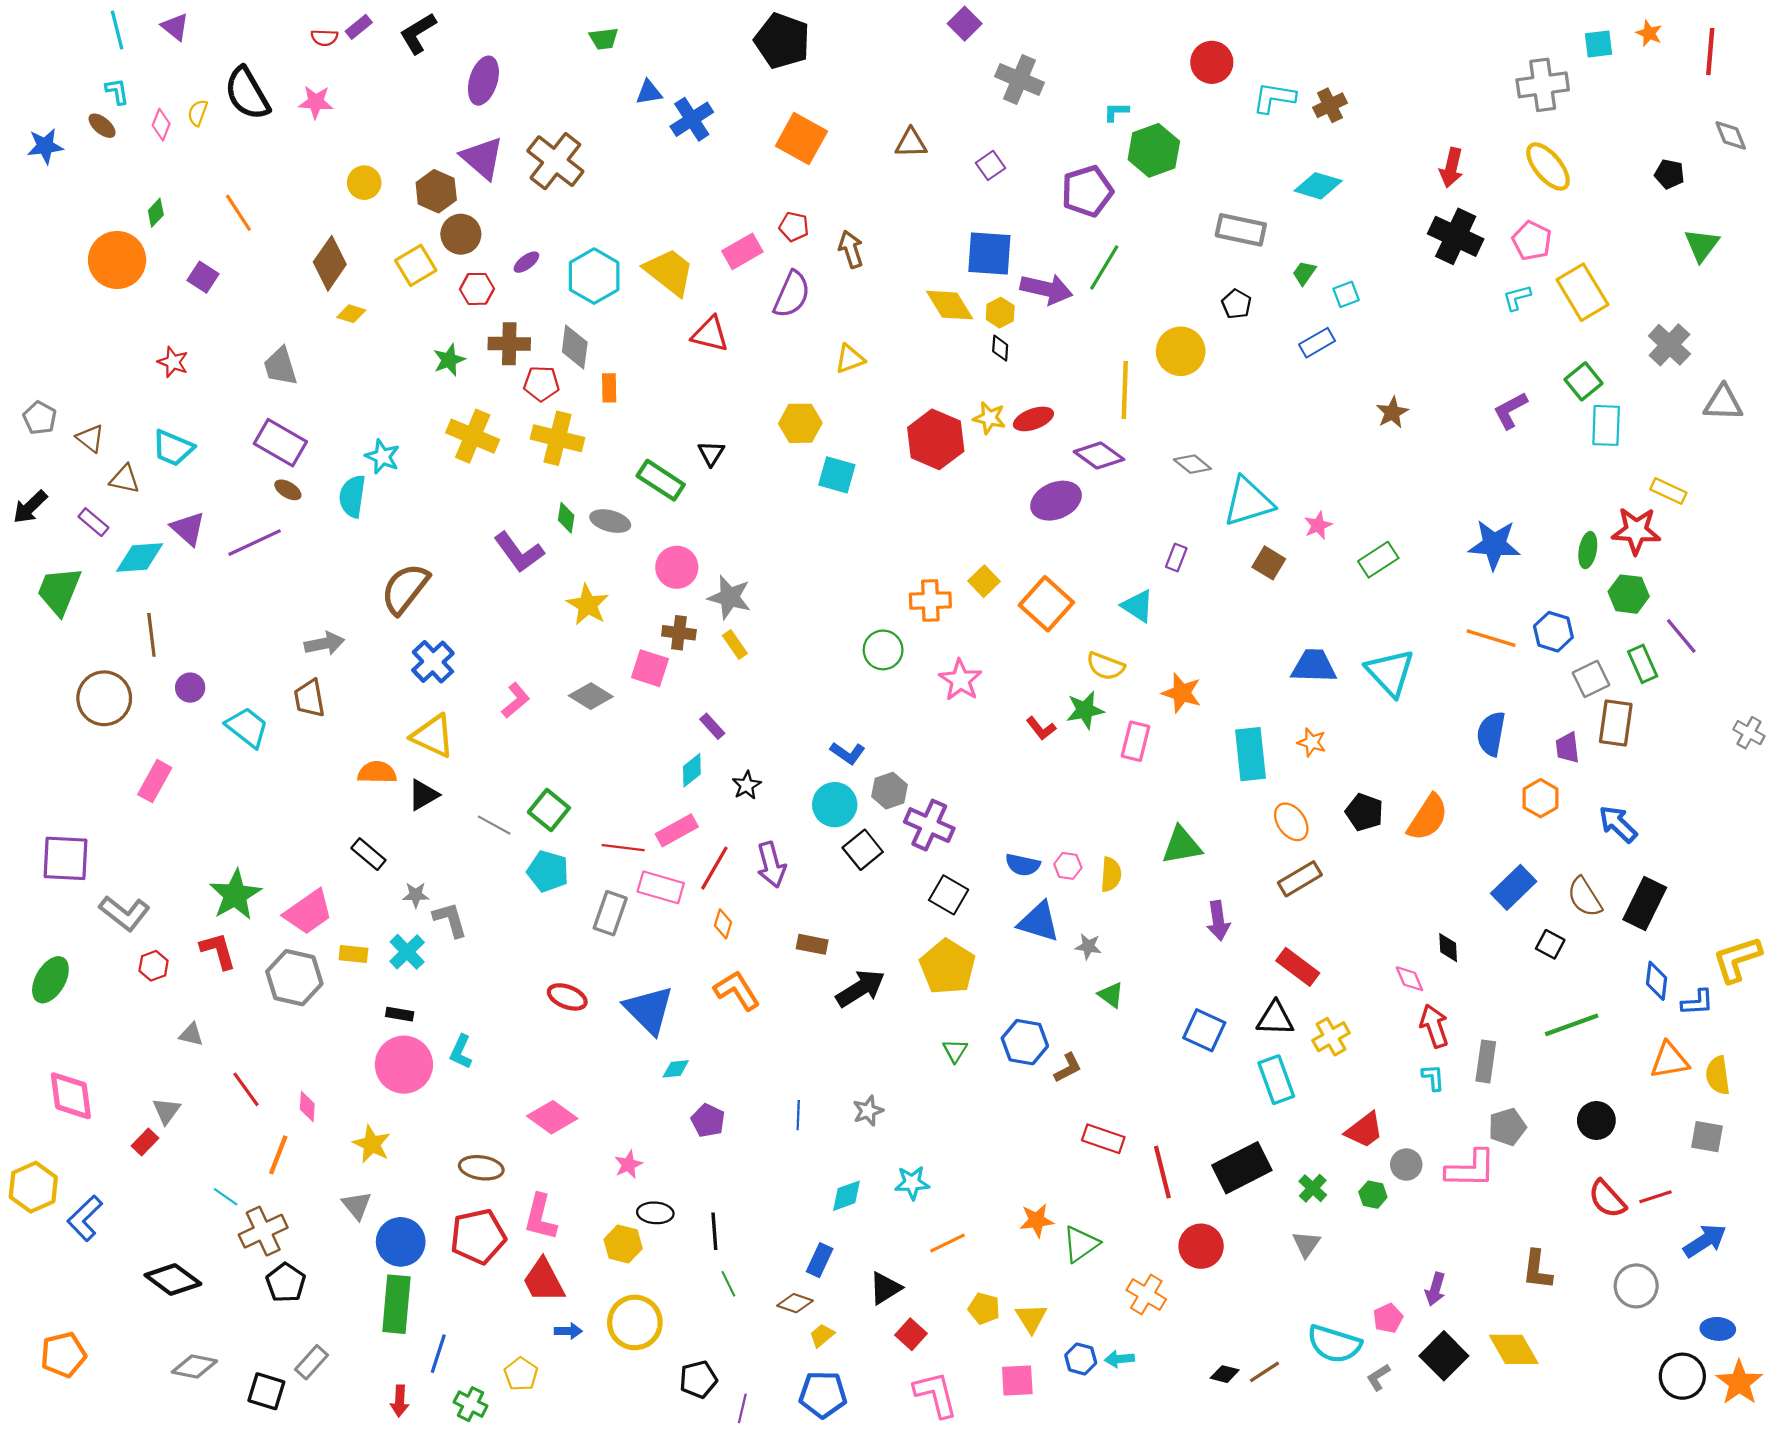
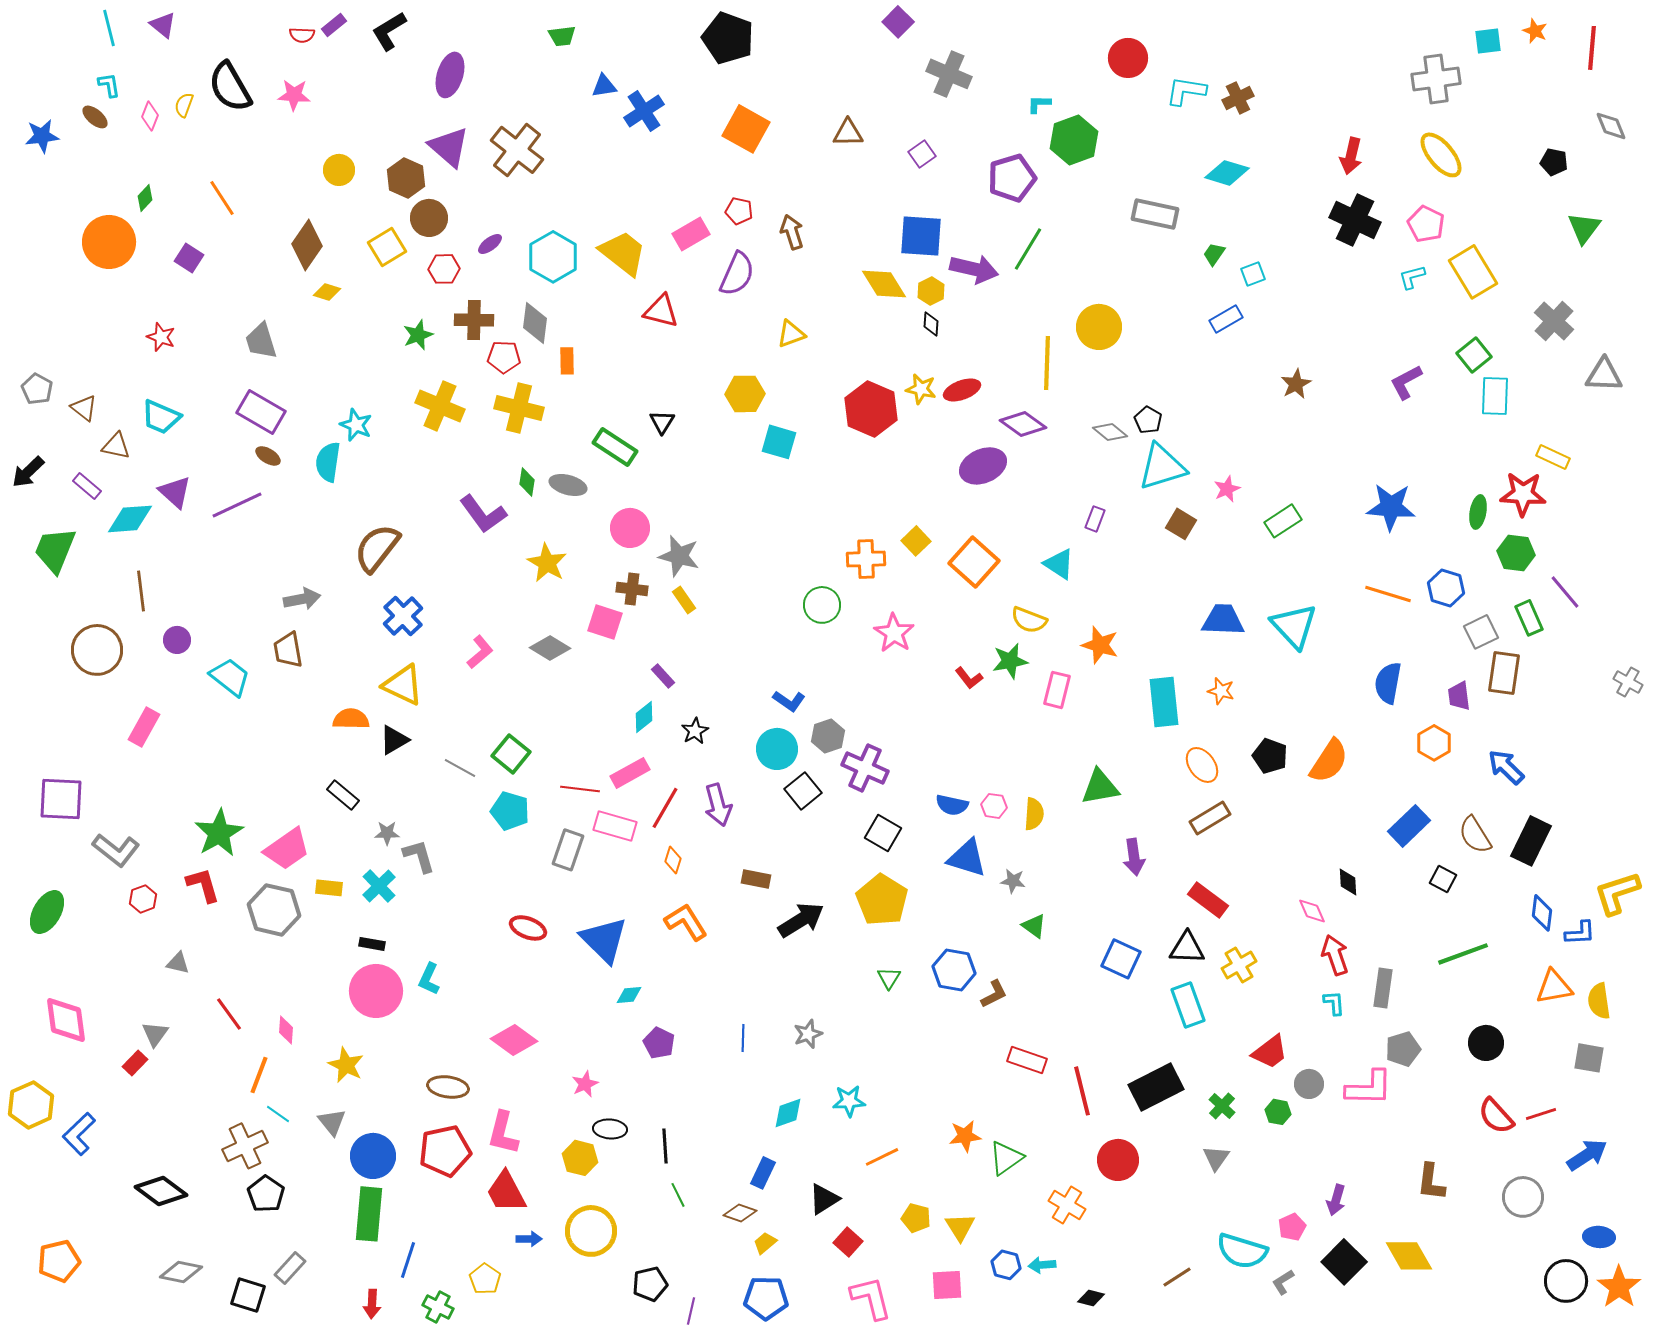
black pentagon: (1236, 304) -> (1148, 420), moved
cyan line: (226, 1197) -> (278, 1114), moved
black diamond: (1225, 1374) -> (1091, 1298), moved

